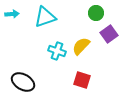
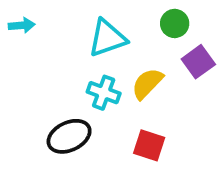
cyan triangle: (45, 17) -> (107, 38), moved
black ellipse: (23, 82) -> (69, 136), moved, turned -55

